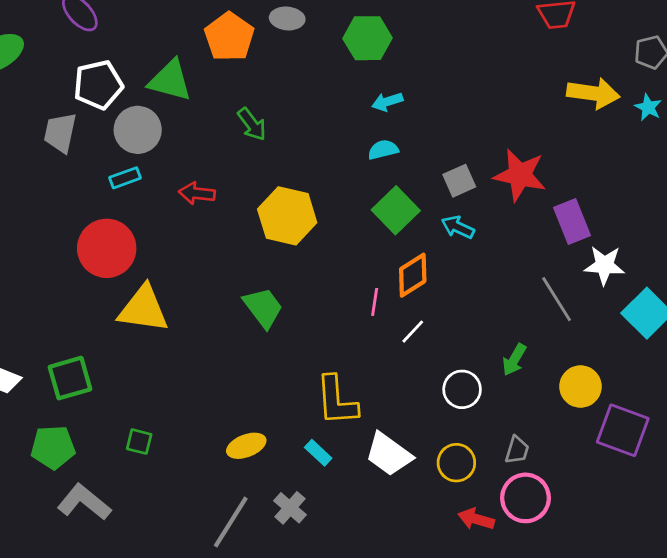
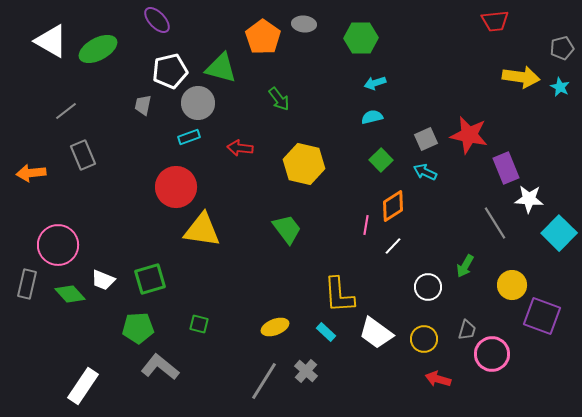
gray trapezoid: (60, 133) -> (143, 105), size x0.7
green square: (396, 210) -> (381, 160), size x0.7
pink circle: (525, 498) -> (492, 354), moved

